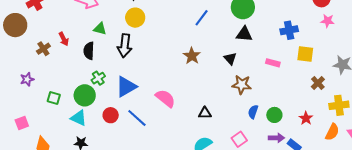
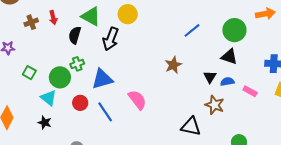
green triangle: (100, 29) -> (91, 16), size x1.5
blue semicircle: (253, 112) -> (227, 82), moved, turned 48
black triangle: (205, 113) -> (191, 126), moved, size x1.5

